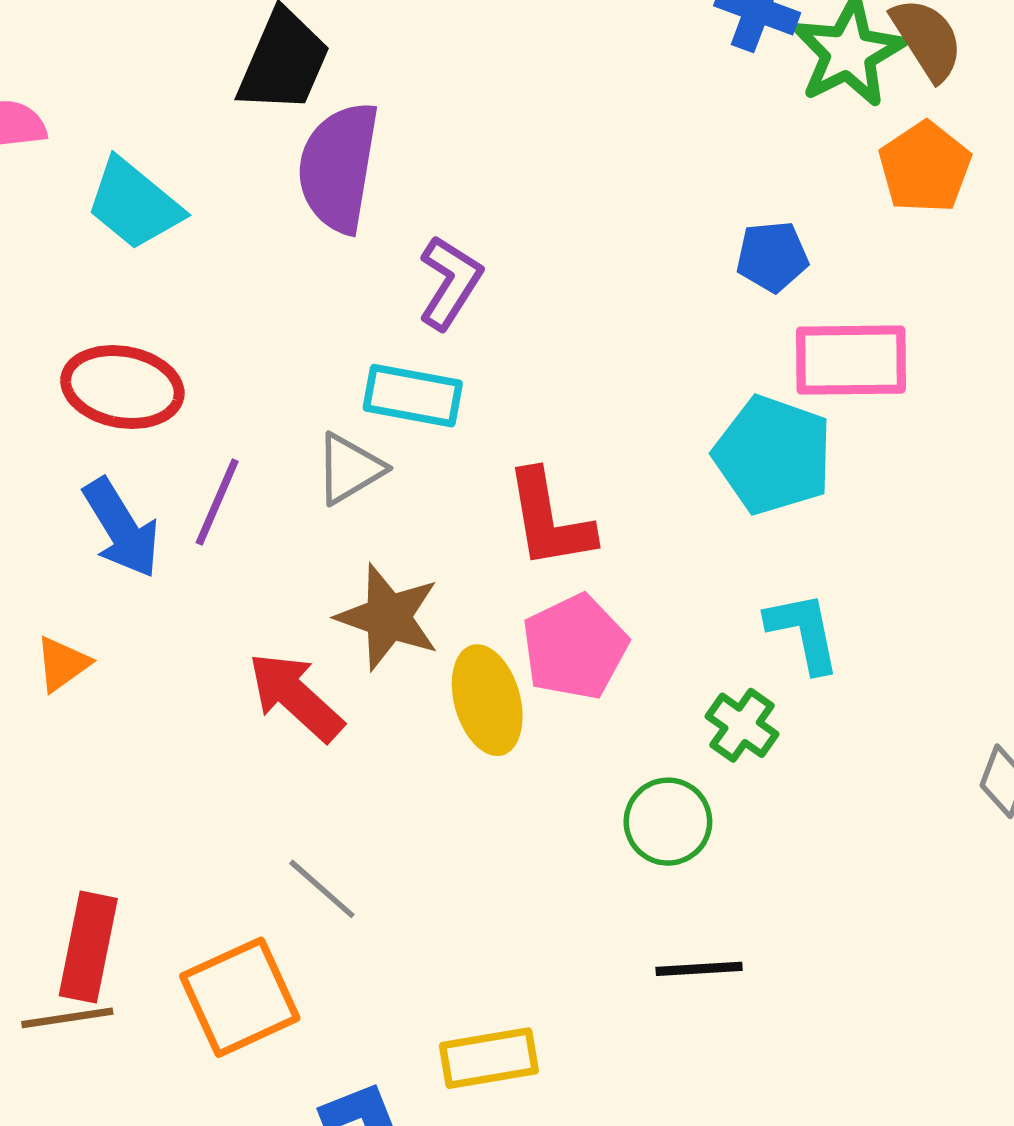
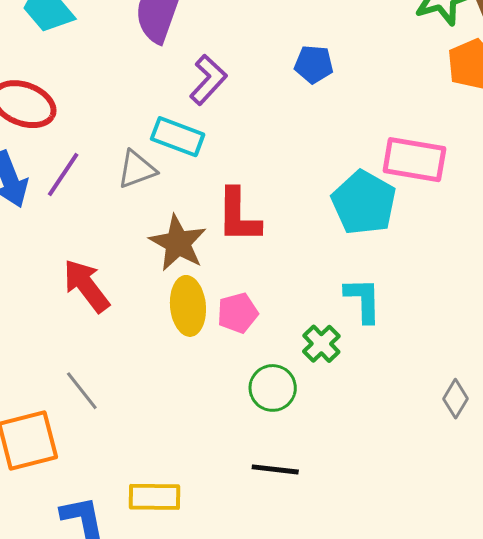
blue pentagon: (772, 256) -> (314, 64), moved
brown star: (388, 617) -> (178, 243), moved
pink pentagon: (575, 647) -> (238, 313), moved, size x0.7

